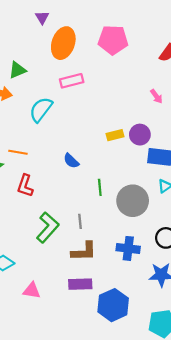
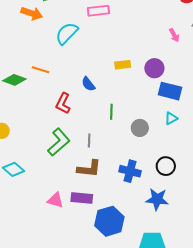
yellow rectangle: (115, 135) -> (123, 65), moved
red L-shape: (25, 186) -> (63, 103), moved
gray circle: (133, 201) -> (140, 128), size x0.6
pink triangle: (32, 291) -> (55, 200), moved

